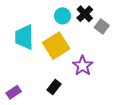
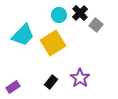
cyan trapezoid: (24, 37) -> (23, 35), turned -135
purple star: (83, 66) -> (80, 78), moved

